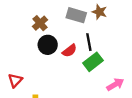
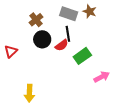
black line: (89, 42) -> (68, 34), moved
red triangle: (15, 80) -> (11, 51), moved

